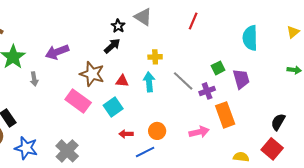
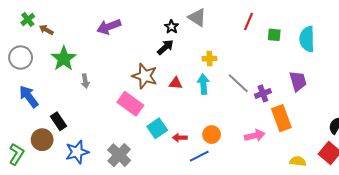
purple arrow: (57, 52) -> (109, 27), moved
green square: (218, 68) -> (274, 35), moved, turned 32
cyan square: (113, 107) -> (157, 128), moved
blue star: (26, 148) -> (77, 152), turned -30

